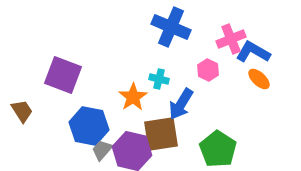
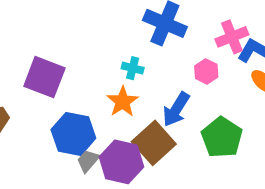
cyan cross: (159, 79) -> (133, 68), moved
brown square: (161, 134) -> (154, 143), turned -33
green pentagon: (218, 149) -> (222, 137), moved

